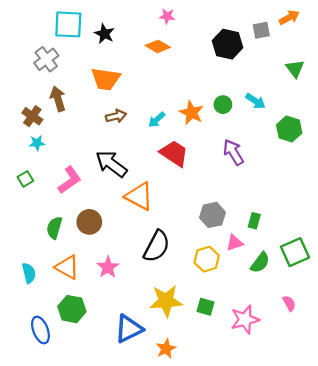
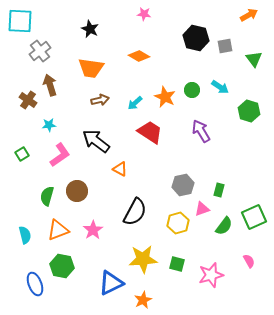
cyan square: (68, 24) -> (20, 21), moved
gray square: (261, 30) -> (225, 46), moved
orange diamond: (158, 46) -> (139, 56), moved
cyan star: (37, 143) -> (49, 125), moved
orange triangle: (139, 196) -> (120, 169), size x0.6
orange triangle: (67, 267) -> (58, 230), turned -50

